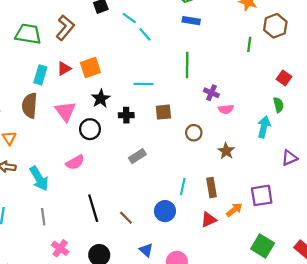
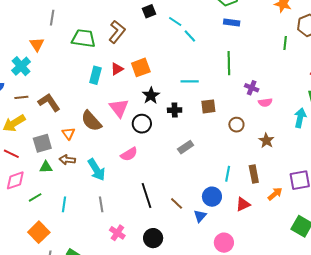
brown semicircle: (30, 105) -> (91, 121), moved, turned -45
red triangle: (209, 220) -> (243, 204), moved
blue triangle: (146, 250) -> (200, 216), moved, turned 32

